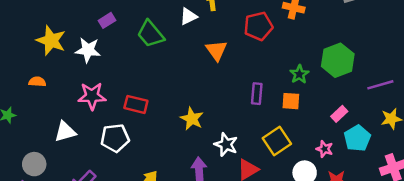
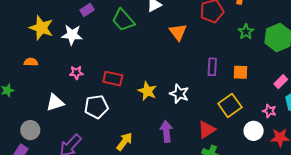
green star: (299, 74) -> (246, 32), moved
pink star: (92, 96) -> (76, 73), size x0.6
yellow star: (192, 119) -> (147, 91), moved
white star: (226, 144) -> (179, 94), moved

